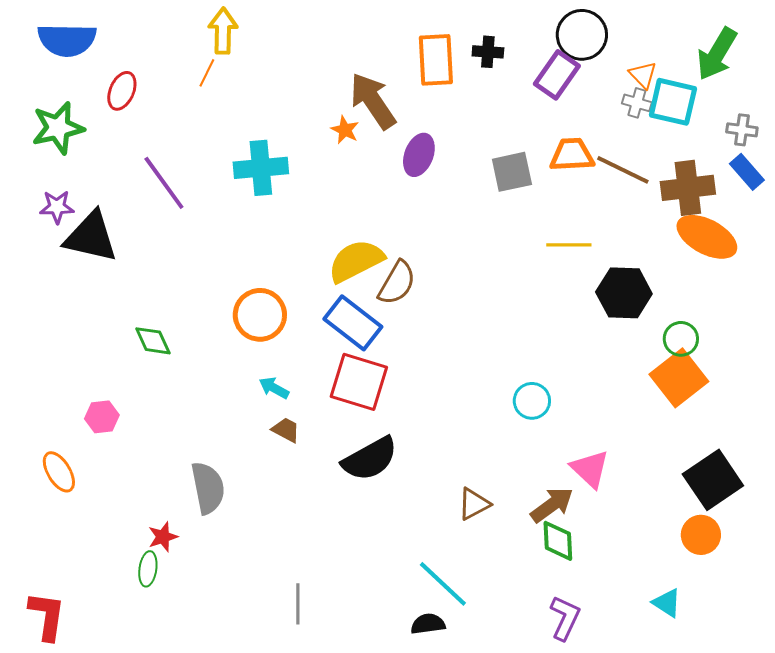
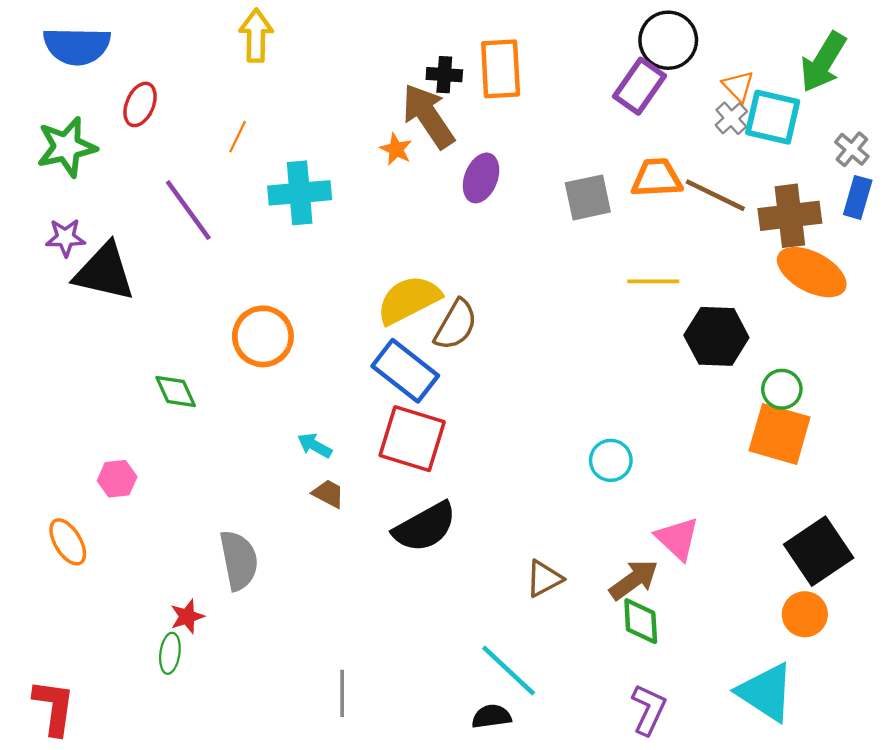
black cross: (488, 52) -> (444, 75), moved
orange line: (207, 73) -> (238, 137), moved
gray cross: (637, 103) -> (731, 118), turned 32
gray cross: (742, 130) -> (852, 149), turned 32
blue rectangle: (747, 172) -> (858, 197), turned 57
orange circle: (260, 315) -> (263, 336), moved
orange square: (679, 378) -> (780, 434), turned -36
cyan triangle: (667, 603) -> (766, 692), size x1.8

